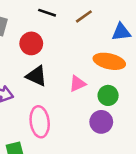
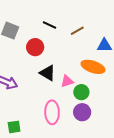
black triangle: (36, 76) -> (48, 73), moved
green circle: (108, 95) -> (81, 92), moved
pink ellipse: (40, 122) -> (52, 112), moved

